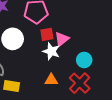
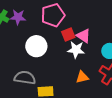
pink triangle: (62, 39) -> (83, 36), turned -35

